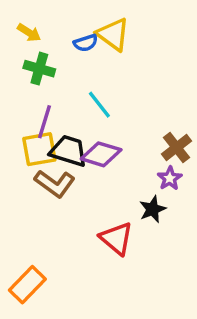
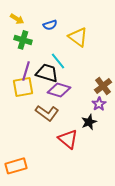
yellow triangle: (113, 34) -> (78, 37), moved
black trapezoid: (68, 151) -> (47, 73), moved
brown L-shape: (55, 183) -> (47, 113), moved
orange rectangle: (27, 285) -> (16, 166), turned 30

